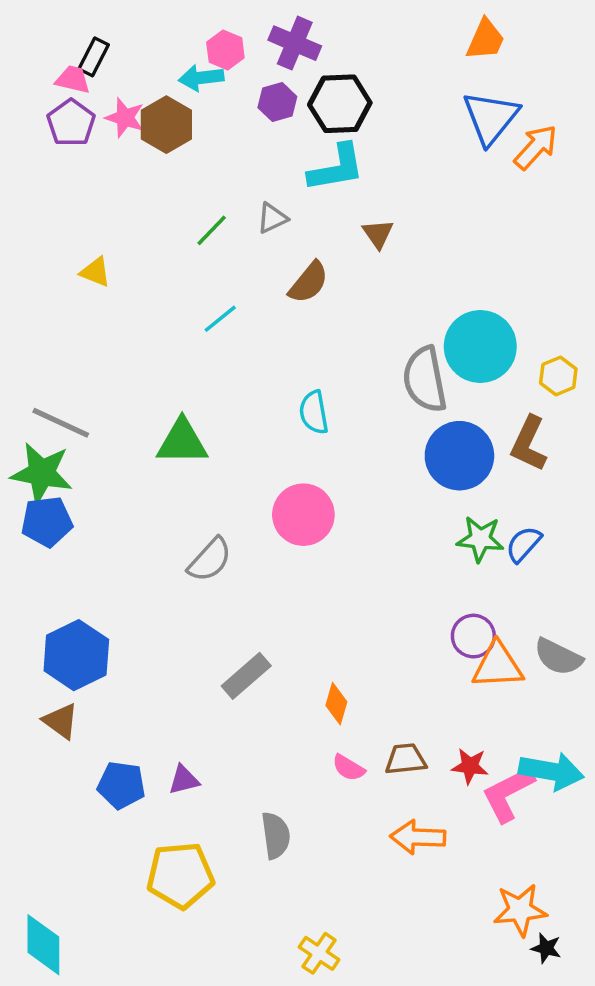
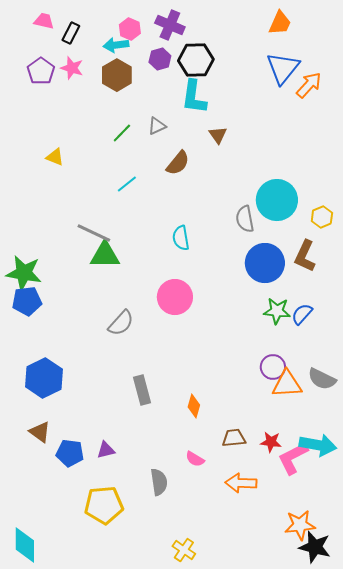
black rectangle: (94, 57) -> (71, 33), moved
pink trapezoid: (73, 79) -> (44, 21), moved
brown hexagon: (166, 125) -> (117, 75), moved
cyan L-shape: (336, 168) -> (194, 97), turned 108
gray semicircle: (425, 379) -> (245, 219), size x0.7
gray line: (61, 423) -> (94, 233), moved
gray rectangle: (246, 676) -> (142, 390), turned -64
brown triangle: (61, 721) -> (40, 432), moved
pink semicircle: (348, 768) -> (195, 459), moved
black star: (546, 948) -> (315, 547), size x1.8

